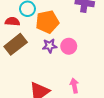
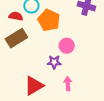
orange pentagon: (47, 22) -> (49, 20), turned 30
purple star: (50, 46) -> (54, 62), moved

